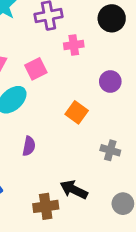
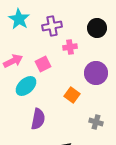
purple circle: (110, 81) -> (96, 73), size x1.5
purple semicircle: (29, 146) -> (38, 119), size x1.5

